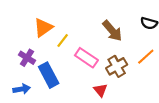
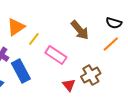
orange line: (146, 57) -> (111, 44), moved
brown cross: (117, 66) -> (91, 75), moved

